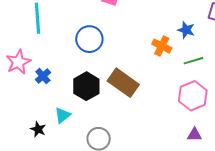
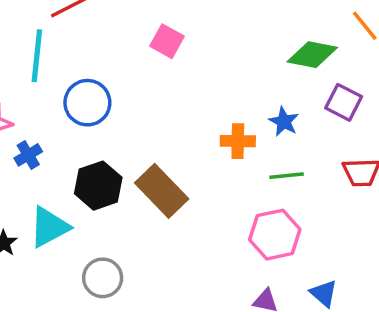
blue circle: (89, 39) -> (87, 103), moved
orange cross: (162, 46) -> (238, 141), turned -36
cyan triangle: (63, 115) -> (49, 227), size x1.5

